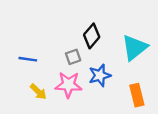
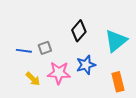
gray square: (73, 57) -> (45, 48), moved

